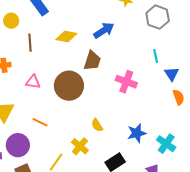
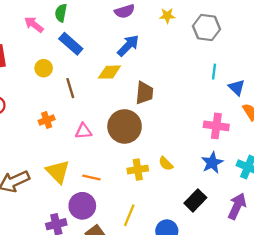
blue arrow: (104, 30) -> (128, 46), moved
cyan line: (156, 56) -> (214, 72), turned 32
pink cross: (126, 82) -> (216, 126), moved
orange line: (40, 122) -> (91, 177), moved
yellow cross: (80, 146) -> (138, 170), moved, turned -36

